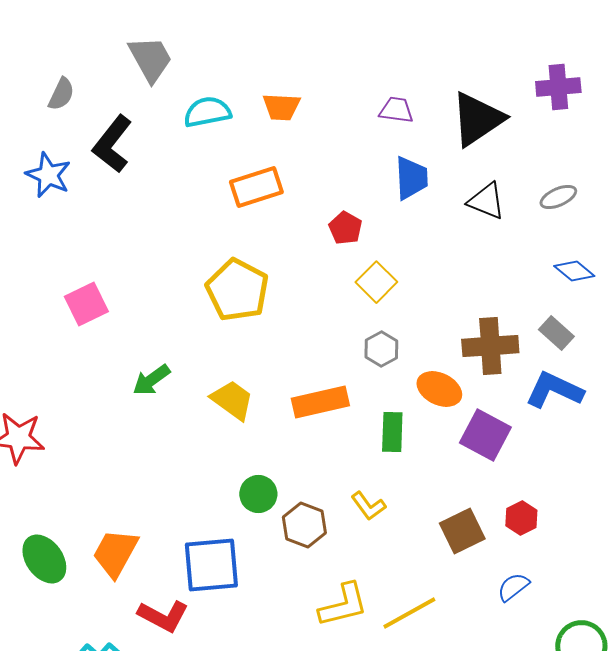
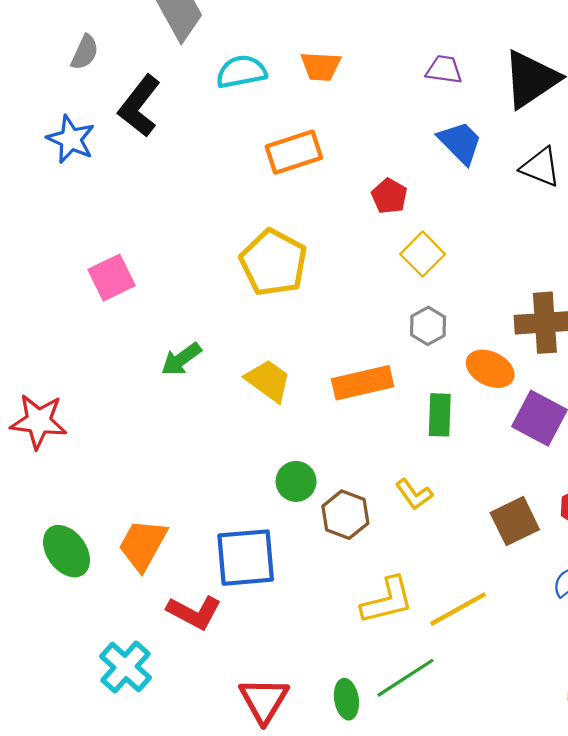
blue trapezoid: (411, 178) -> (460, 142), turned -42

